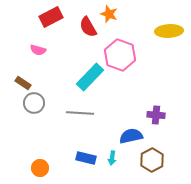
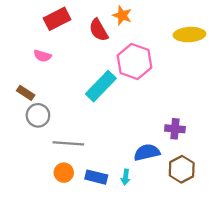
gray line: (80, 113) -> (68, 143), moved
brown hexagon: (152, 160) -> (182, 169), moved
orange circle: (40, 168) -> (64, 173), moved

